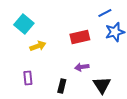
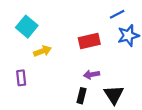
purple rectangle: (28, 78) -> (21, 78), moved
black rectangle: (62, 86) -> (81, 96), moved

